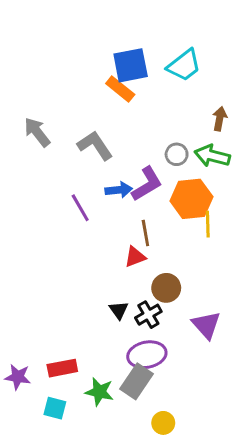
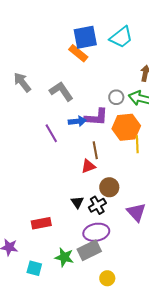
purple L-shape: (147, 184) -> (96, 117), turned 35
red rectangle: (62, 368) -> (41, 223), moved
gray rectangle: (137, 381) -> (89, 250), turned 30

